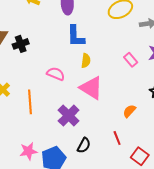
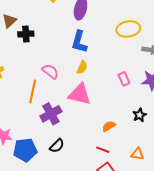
pink triangle: (91, 88) -> (80, 94), turned -35
orange line: (30, 102) -> (33, 91), moved
red line: (117, 138) -> (103, 150), moved, turned -64

